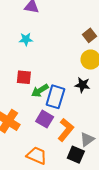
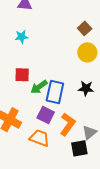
black star: (82, 85) -> (86, 88), moved
orange trapezoid: (37, 155) -> (39, 138), moved
black square: (76, 155) -> (79, 148), turned -30

